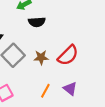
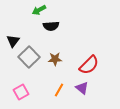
red semicircle: (68, 55) -> (89, 65), moved

